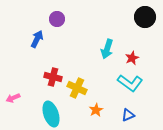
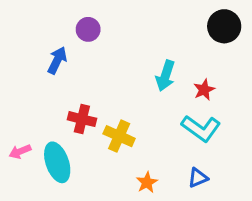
orange star: (96, 110) -> (147, 182), moved
cyan ellipse: (51, 114) -> (57, 162), moved

